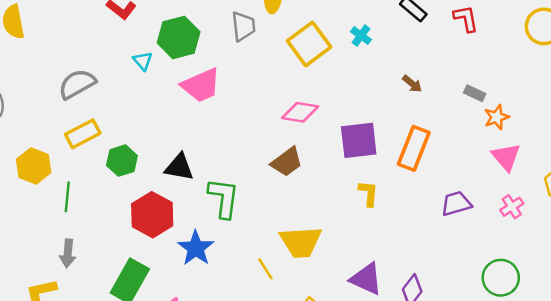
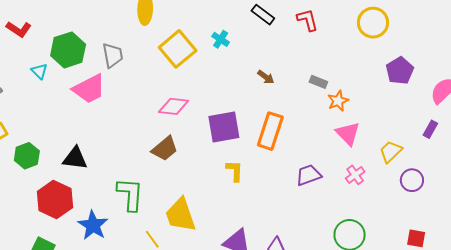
gray trapezoid: (243, 26) -> (113, 55), moved
green L-shape: (224, 198) -> (130, 194), moved
yellow trapezoid: (301, 242) -> (180, 215), turned 78

